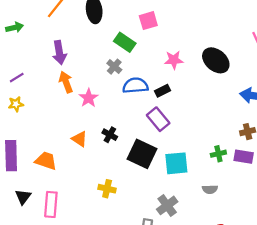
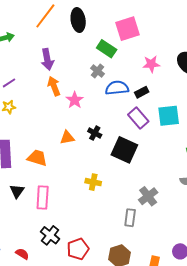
pink square: (148, 21) -> (128, 29), size x1.4
orange triangle: (79, 139) -> (67, 138), turned -42
cyan square: (176, 163) -> (169, 116), moved

